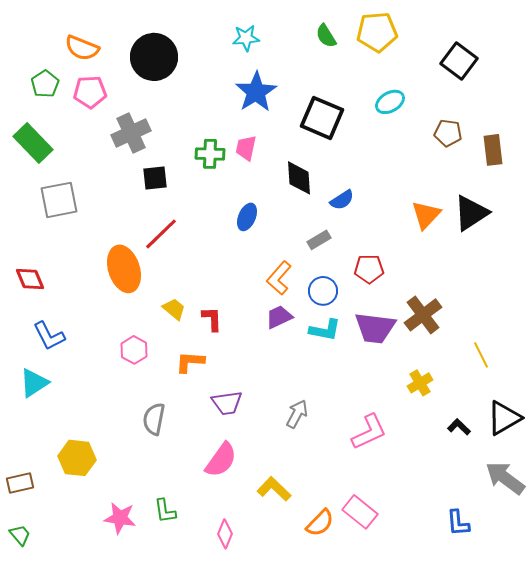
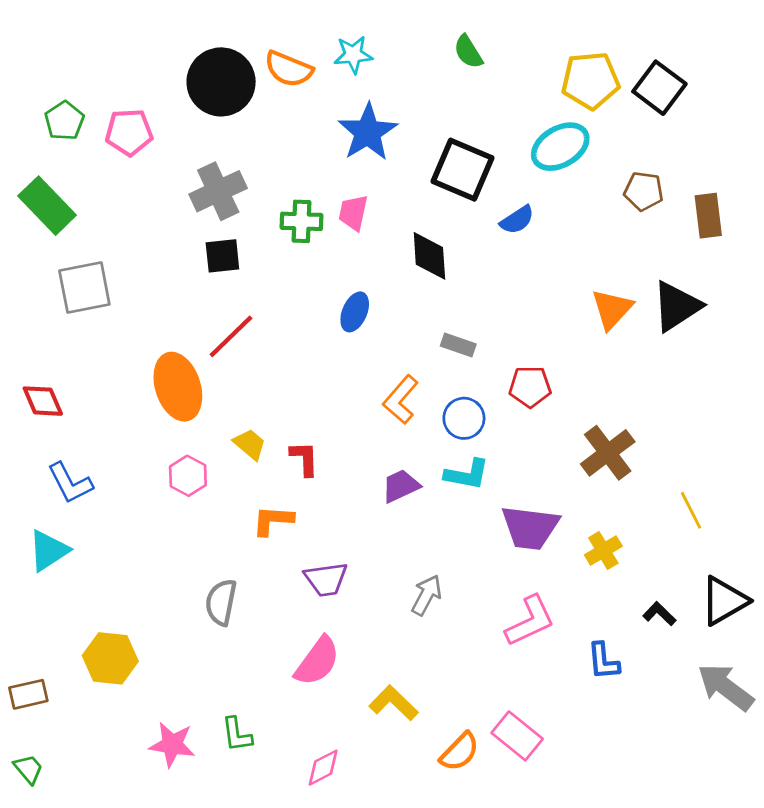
yellow pentagon: (377, 32) -> (590, 80), moved
orange semicircle: (82, 48) -> (289, 69), moved
cyan ellipse: (390, 102) -> (560, 147), size x1.4
gray cross: (131, 133) -> (218, 191), moved
blue semicircle: (342, 200) -> (517, 220), moved
gray rectangle: (319, 240) -> (458, 345), turned 50
purple trapezoid: (279, 317) -> (401, 486), moved
purple trapezoid: (375, 328) -> (530, 528), moved
pink hexagon: (134, 350) -> (188, 476), moved
blue L-shape: (458, 523) -> (603, 661), moved
pink diamond: (225, 534) -> (323, 768), turned 40

